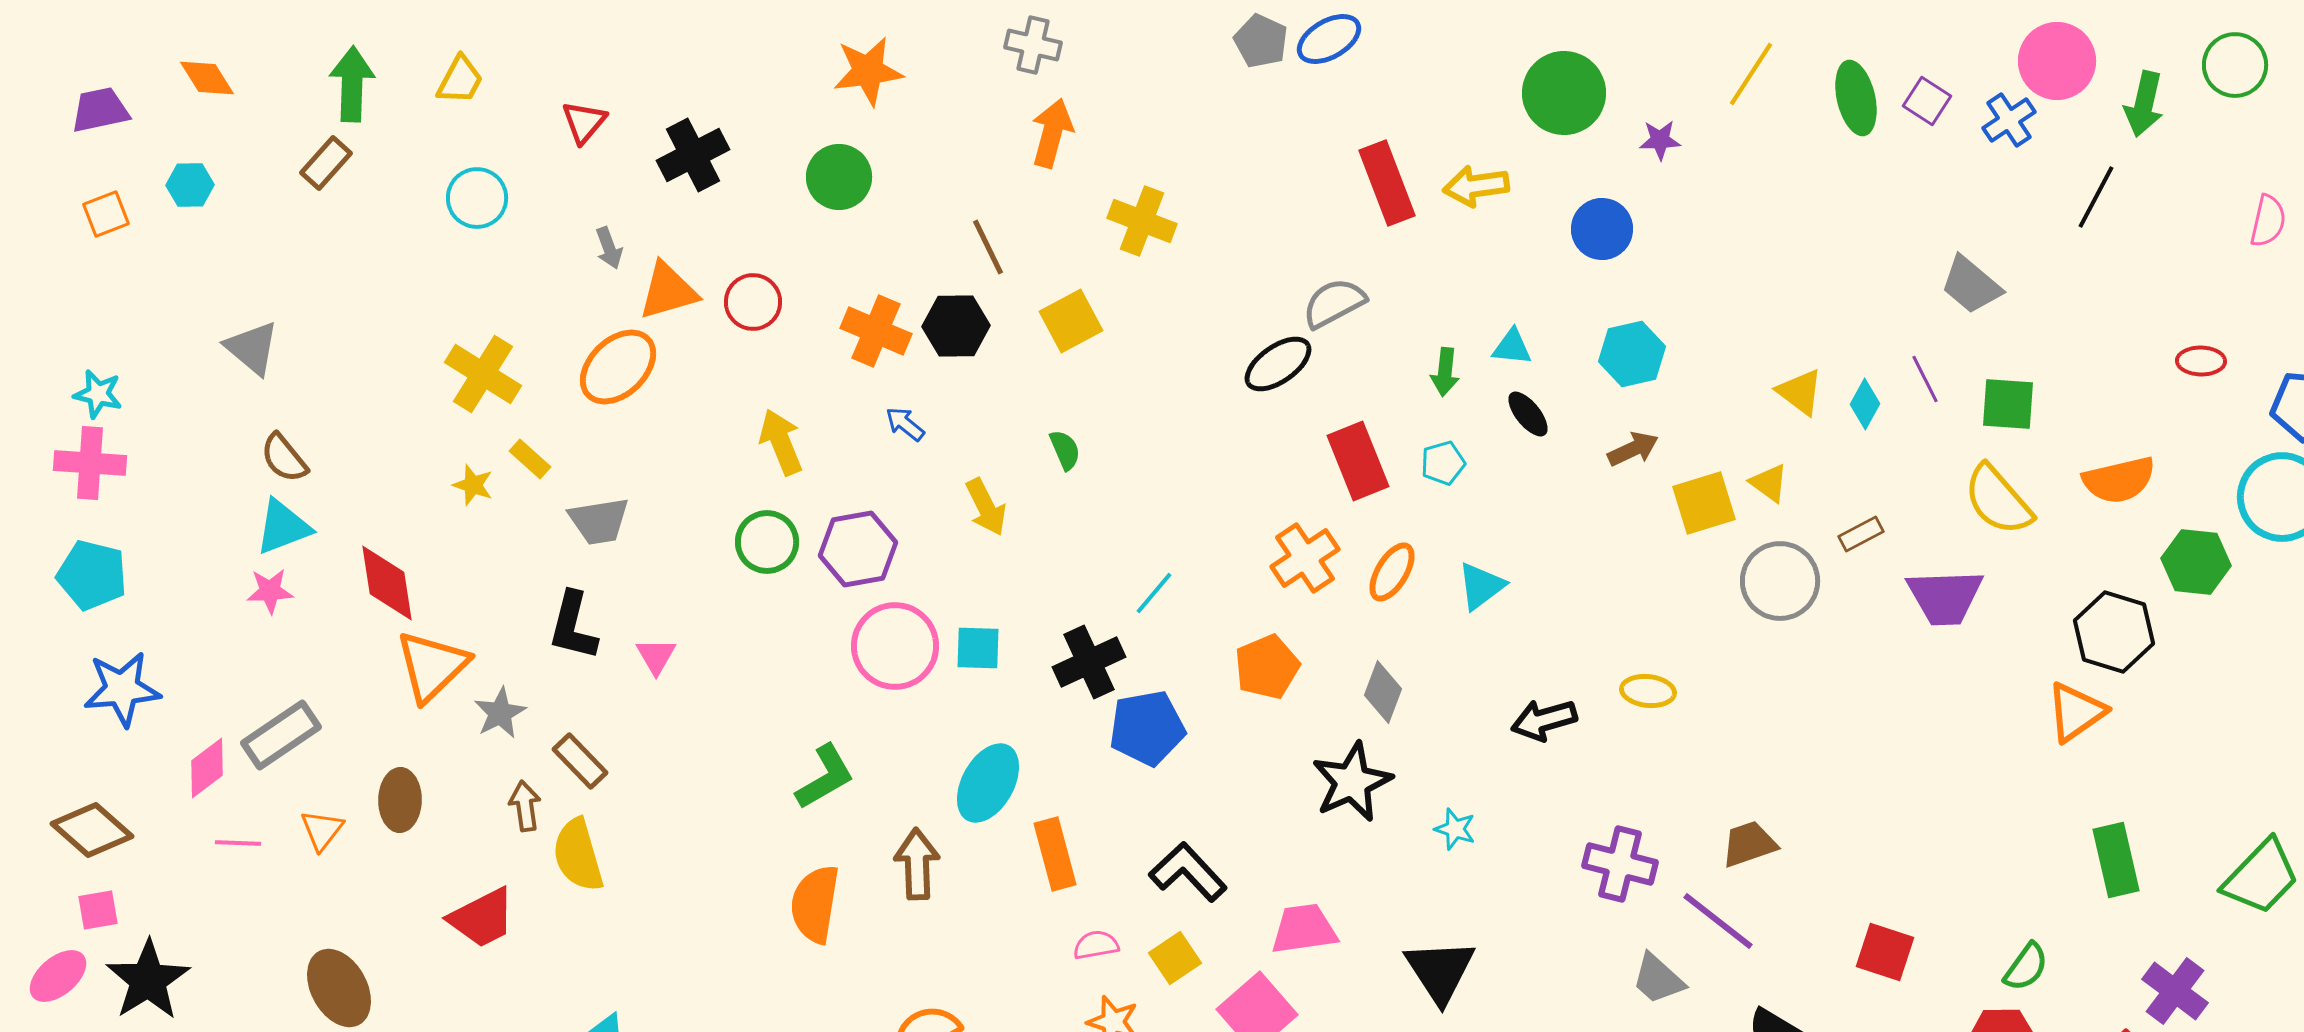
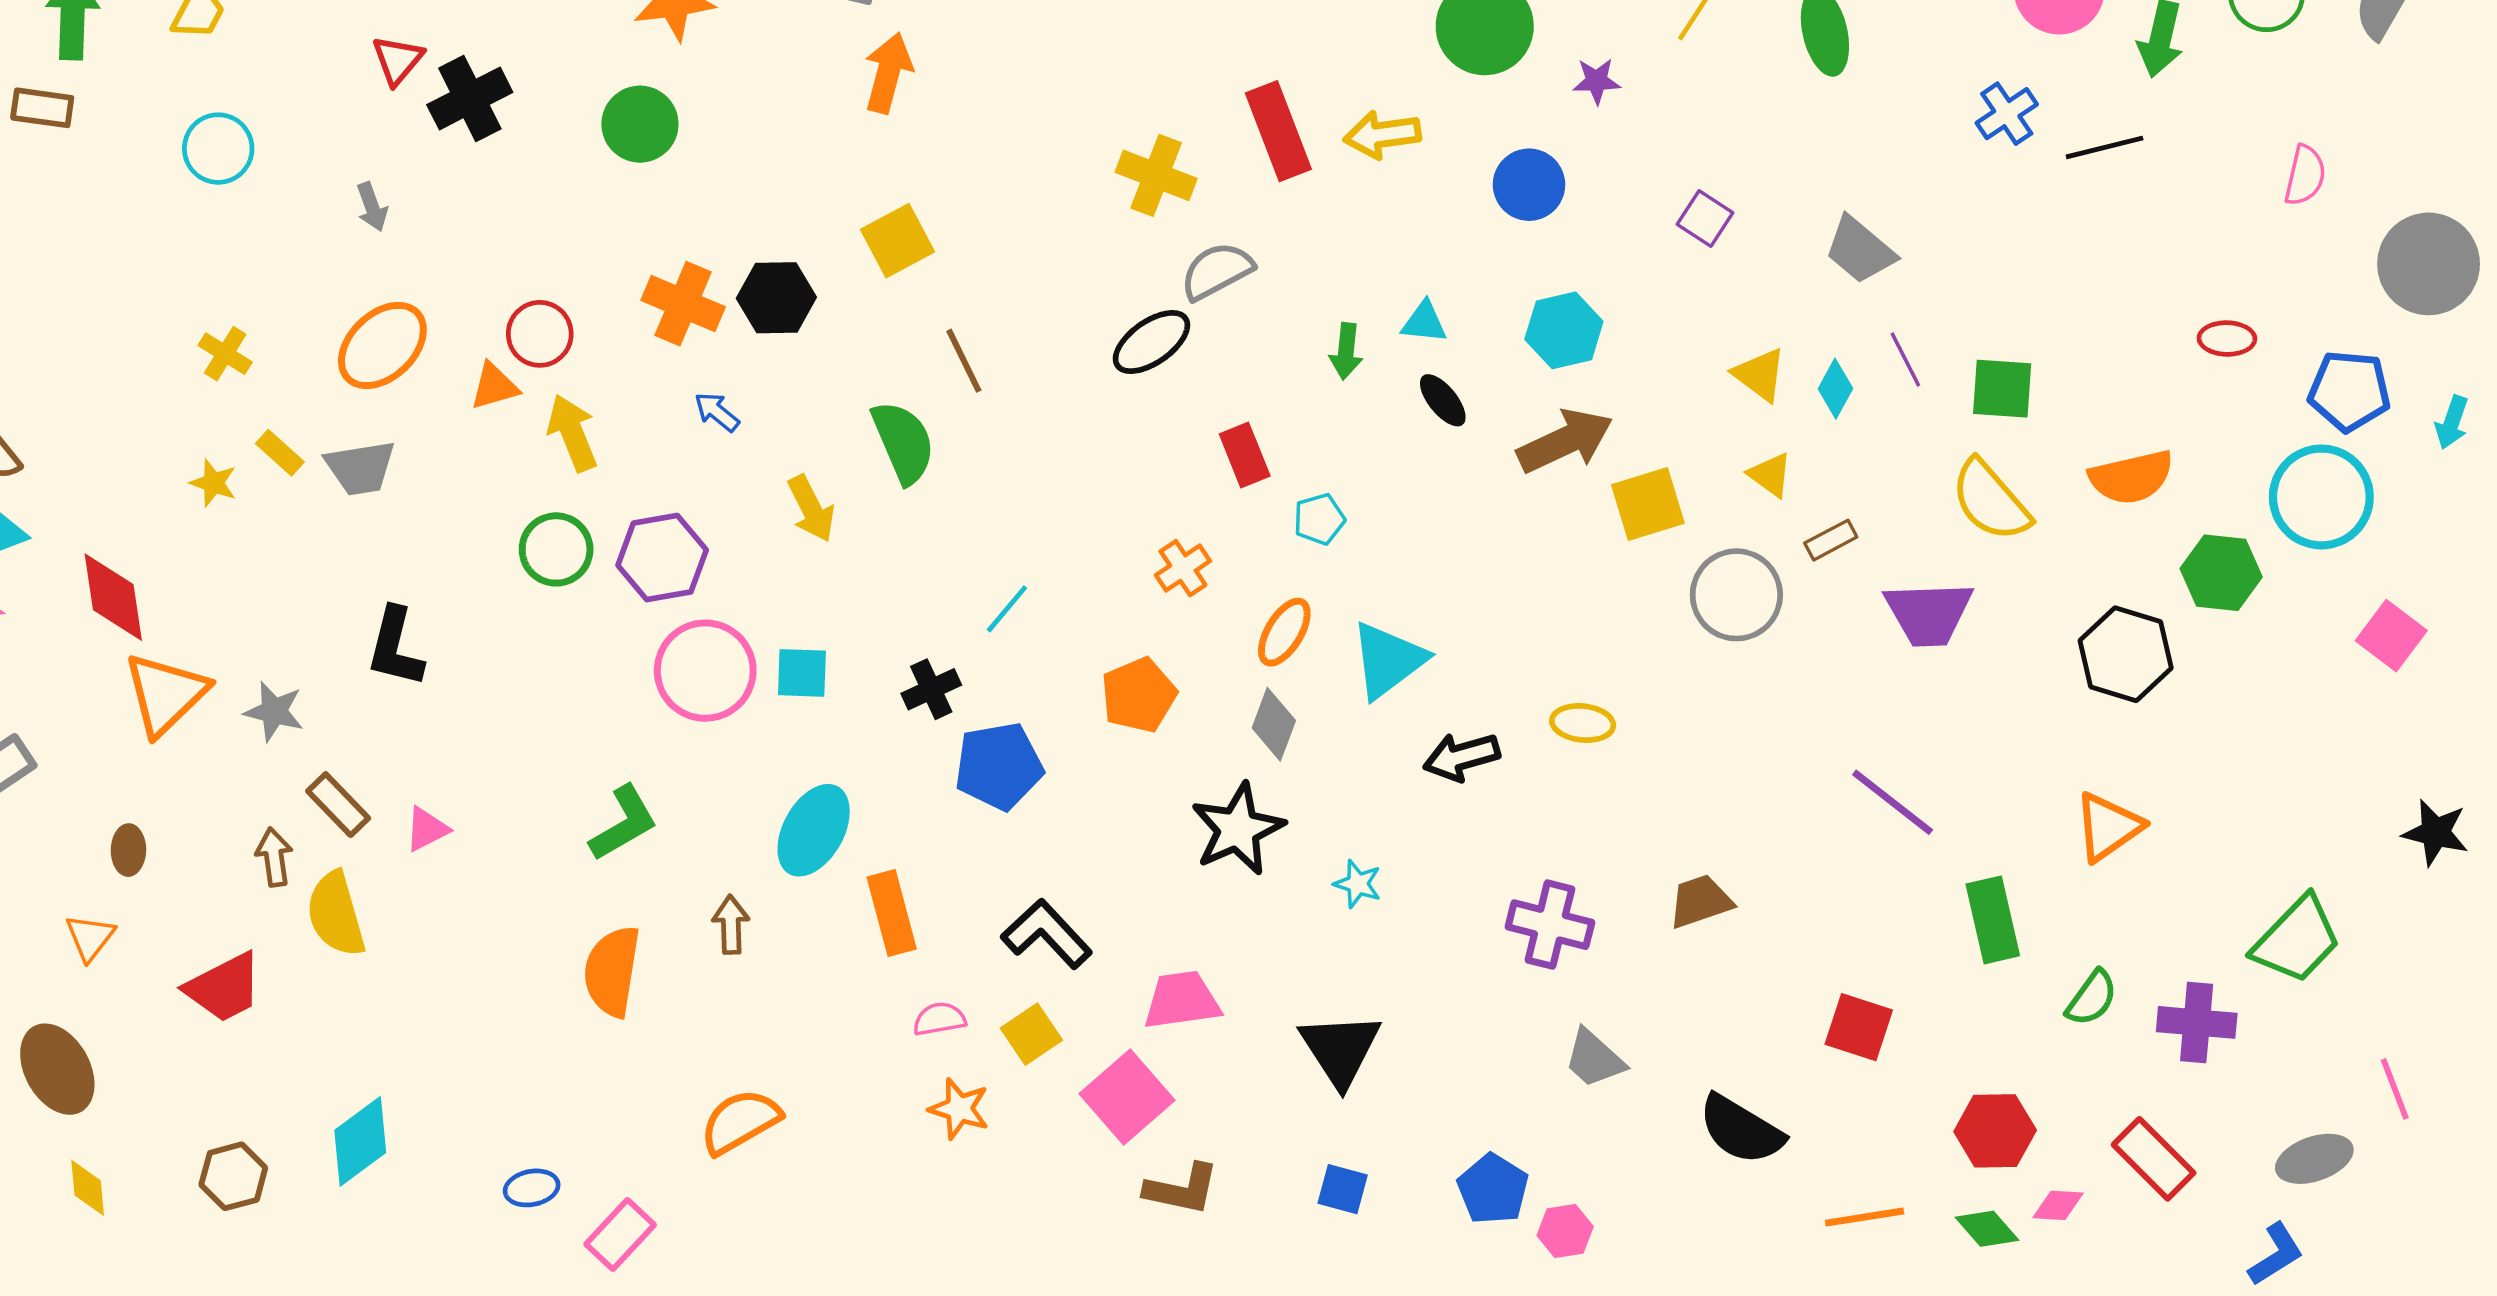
purple square: (1927, 101) -> (1705, 218), moved
blue cross: (2009, 120) -> (2007, 114), moved
red triangle: (584, 122) -> (398, 60), moved
brown rectangle: (326, 163) -> (42, 108), turned 56
black line: (2096, 197) -> (2105, 147), turned 48
yellow cross: (1142, 221) -> (1156, 175), moved
brown line: (988, 247) -> (964, 361), moved
gray trapezoid: (1971, 285) -> (1860, 250), moved
orange triangle: (668, 291) -> (494, 386), moved, size x0.7
red circle: (753, 302) -> (540, 334), moved
yellow square: (1071, 321) -> (897, 241), moved
yellow cross: (483, 374) -> (225, 354), size x0.6
brown arrow: (1633, 449) -> (1565, 441), size x1.6
green semicircle: (1065, 450) -> (903, 442), size x1.8
red rectangle: (1358, 461) -> (1245, 455), size x0.7
cyan pentagon: (1443, 463) -> (1319, 519), moved
yellow triangle: (1769, 483) -> (1770, 475), moved
gray trapezoid: (599, 521) -> (360, 468), moved
orange cross: (1305, 558) -> (1183, 568), size x0.7
orange ellipse: (1392, 572) -> (1284, 632), moved
cyan triangle: (1481, 586) -> (1388, 660), moved, size x1.4
black L-shape: (573, 626) -> (395, 647), moved
pink triangle: (656, 656) -> (427, 829), moved, turned 33
black cross: (1089, 662) -> (931, 689), size x0.7
orange triangle: (2076, 712) -> (2108, 827), moved
gray star: (500, 713) -> (274, 711), moved, turned -30
brown ellipse: (400, 800) -> (128, 850), size x0.7
orange triangle: (322, 830) -> (90, 937), moved
green rectangle: (2116, 860) -> (1993, 920), moved
brown arrow: (917, 864) -> (731, 925), size x0.7
purple line: (1718, 921) -> (1893, 802), moved
green semicircle: (2026, 967) -> (2092, 998), moved
purple cross: (2175, 991) -> (2197, 1022), moved, turned -32

